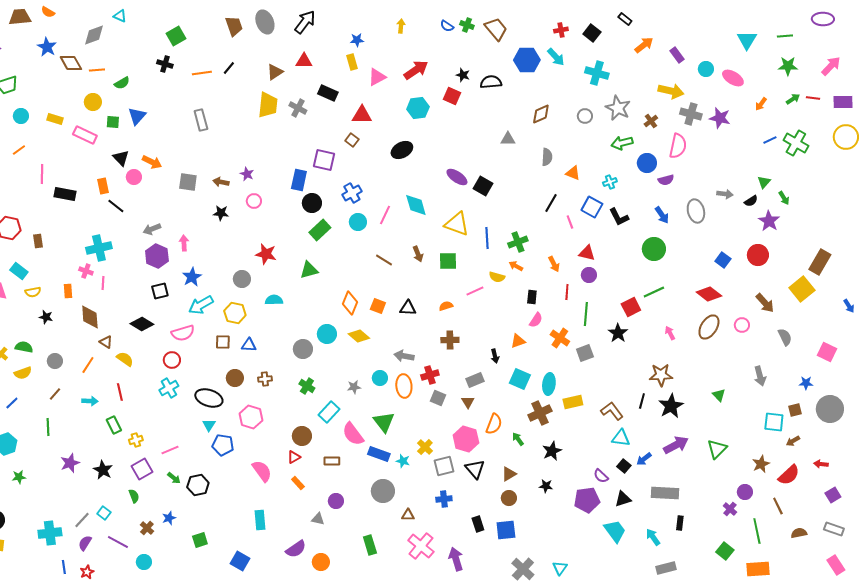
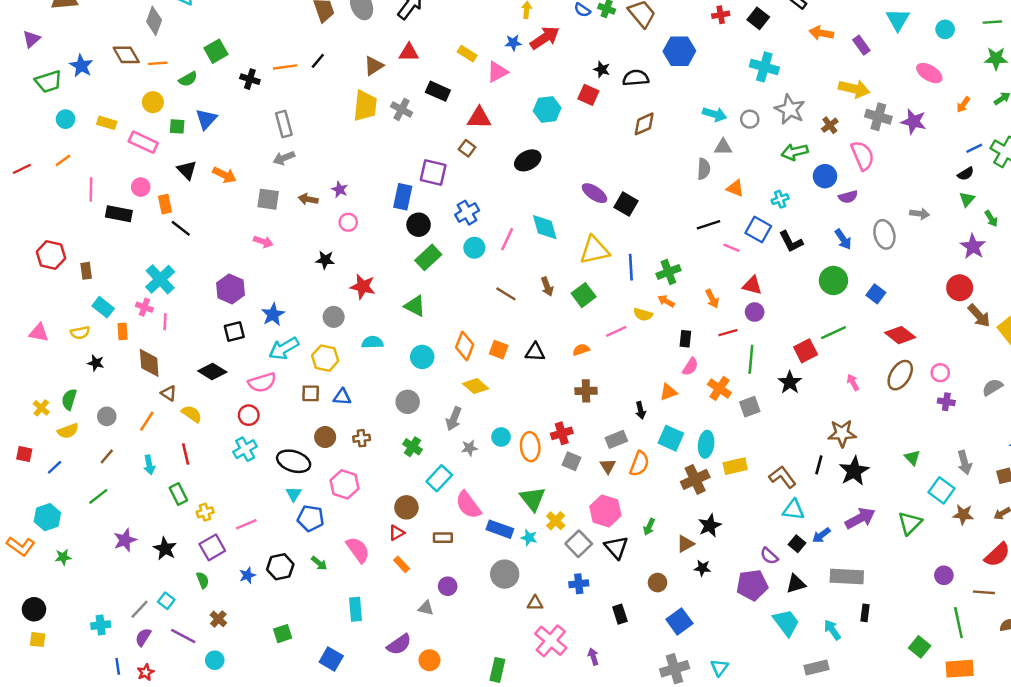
gray diamond: (94, 35) -> (154, 21), turned -50
green square: (176, 36) -> (216, 51), moved
blue star: (357, 40) -> (513, 43), moved
cyan triangle: (747, 40) -> (898, 20), moved
orange arrow: (644, 45) -> (821, 33), turned -132
blue star: (47, 47) -> (81, 66), moved
cyan arrow: (556, 57) -> (715, 114), moved, turned -30
yellow rectangle: (352, 62) -> (467, 54), turned -42
black cross: (165, 64) -> (250, 79), moved
cyan circle: (706, 69) -> (945, 29), moved
red arrow: (416, 70) -> (545, 38), moved
brown diamond: (541, 114) -> (644, 124), moved
gray triangle: (508, 139) -> (723, 147), moved
pink semicircle: (678, 146) -> (863, 156), turned -35
pink circle: (134, 177) -> (141, 187), moved
black semicircle: (751, 201) -> (966, 174), moved
black line: (551, 203) -> (709, 225), turned 42
black star: (221, 213) -> (325, 260), moved
pink line: (570, 222) -> (732, 248), turned -48
yellow triangle: (457, 224) -> (594, 250), turned -32
gray arrow: (152, 229) -> (284, 158), moved
pink arrow: (184, 243) -> (263, 242), moved, turned 112
cyan cross: (99, 248) -> (160, 279), turned -30
blue square: (723, 260) -> (876, 294), moved
green square: (448, 261) -> (584, 295), turned -36
green triangle: (309, 270) -> (415, 306), turned 42
cyan rectangle: (19, 271) -> (103, 307), moved
red line: (567, 292) -> (728, 333), turned 70
brown arrow: (765, 303) -> (979, 316), moved
cyan circle: (327, 334) -> (422, 357), moved
gray semicircle: (785, 337) -> (992, 387), turned -96
green semicircle: (24, 347) -> (69, 399), turned -84
gray arrow: (404, 356) -> (454, 419), moved, turned -78
gray arrow: (760, 376) -> (964, 462), moved
cyan arrow: (90, 401) -> (149, 465), turned 77
green triangle: (384, 422) -> (533, 499), moved
cyan square: (774, 422) -> (941, 490), moved, turned 30
orange semicircle: (494, 424) -> (639, 464), moved
green line: (48, 427) -> (98, 496), turned 54
green arrow: (518, 439) -> (649, 527), moved, turned -120
brown star: (761, 464) -> (963, 515), moved, turned 30
gray square: (444, 466) -> (579, 544), turned -30
brown triangle: (509, 474) -> (685, 544), moved
green arrow: (174, 478) -> (319, 563), moved
brown line: (778, 506) -> (984, 592), turned -60
purple cross: (730, 509) -> (946, 402), moved, turned -32
blue star: (169, 518) -> (247, 575), moved
blue square: (506, 530) -> (679, 621), moved, turned -30
cyan cross: (50, 533) -> (101, 625), size x0.7
green rectangle: (370, 545) -> (497, 670), moved, turned 30
purple arrow: (456, 559) -> (593, 657), size x0.6
gray rectangle: (666, 568) -> (816, 667), moved
gray cross: (523, 569) -> (675, 669), turned 30

